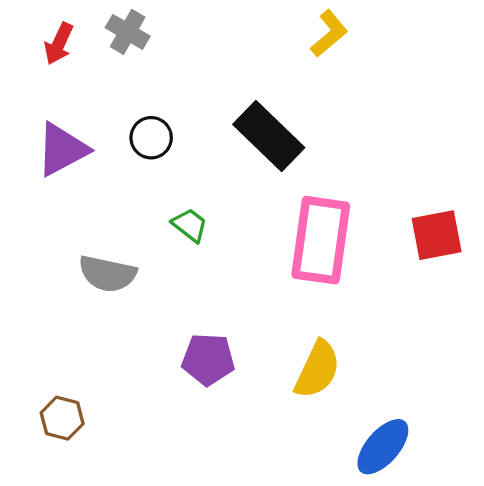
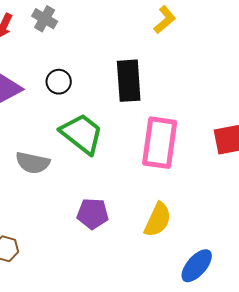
black rectangle: (269, 136) -> (129, 81), turned 42
green trapezoid: (190, 225) -> (82, 134), size x2.0

